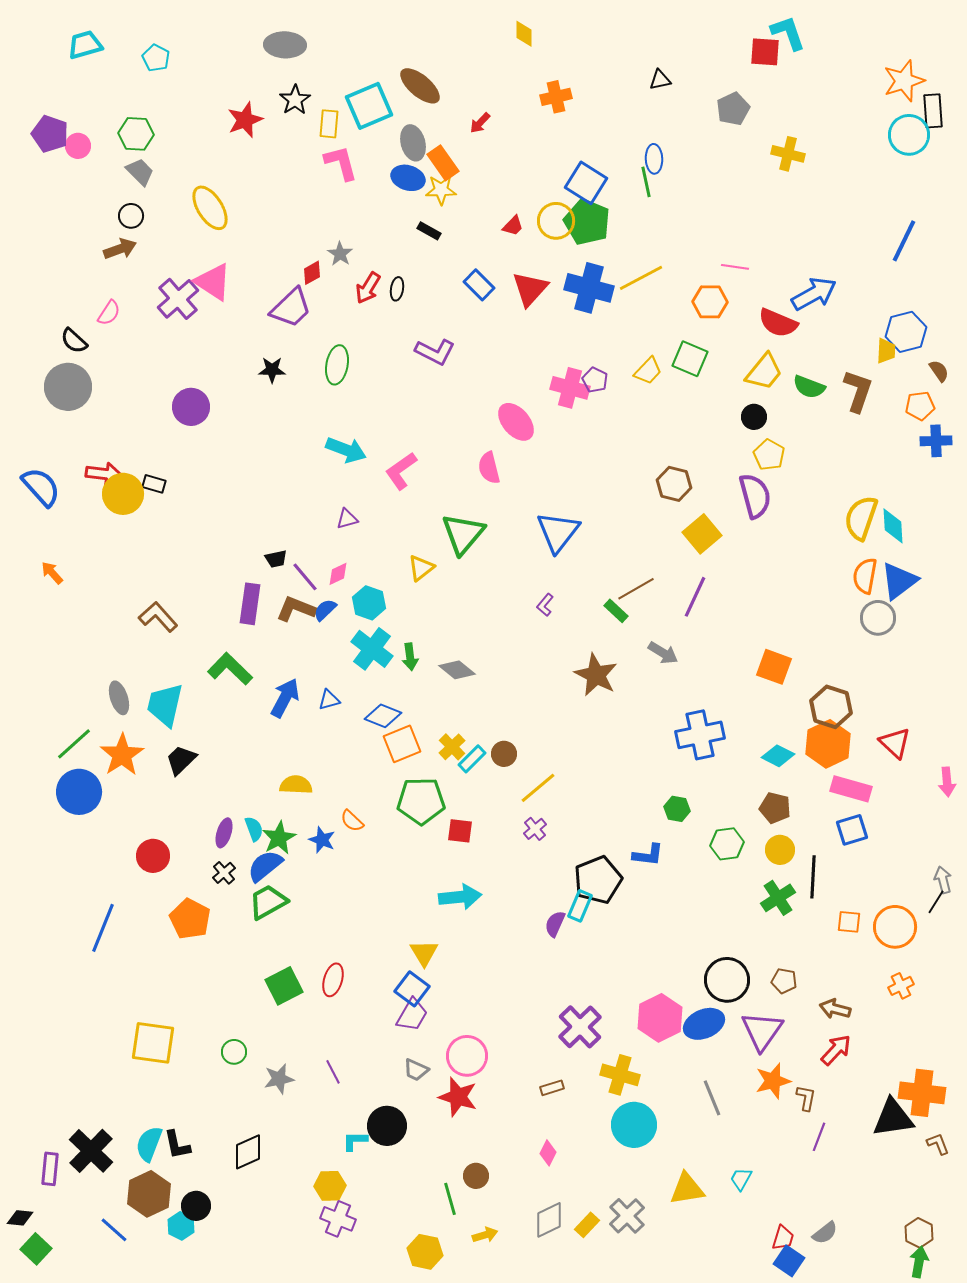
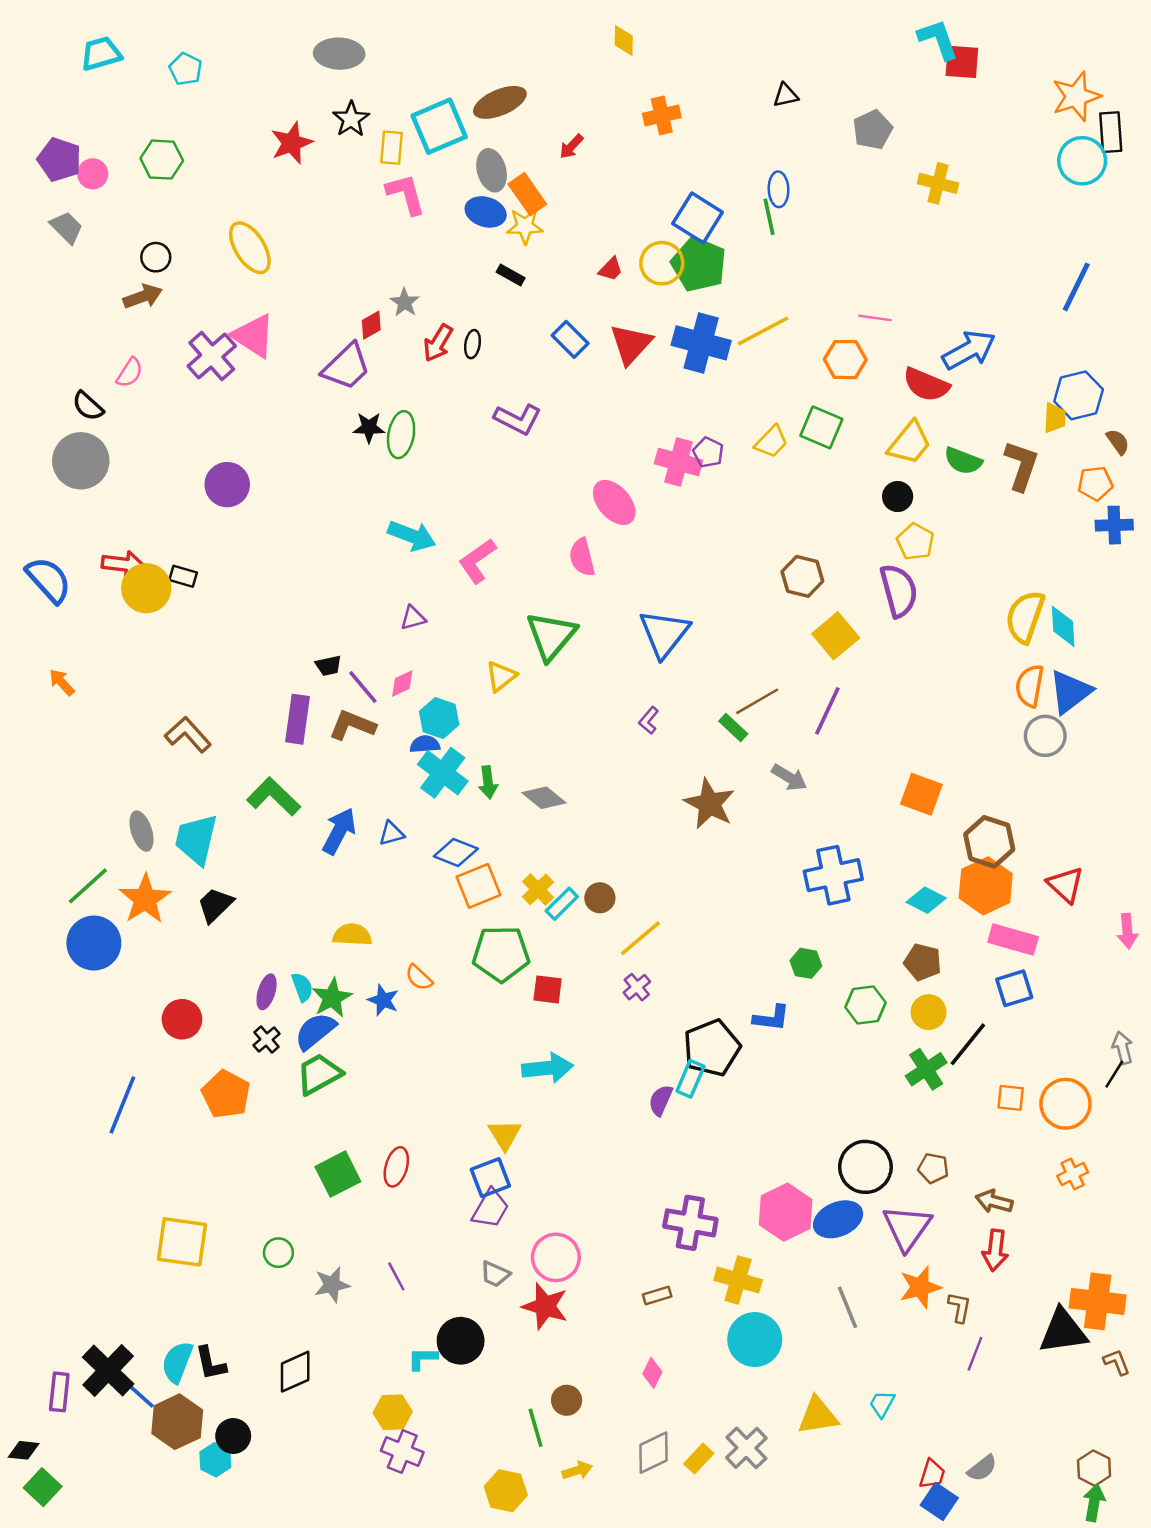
red square: (765, 52) -> (962, 62), moved
brown ellipse: (420, 86) -> (500, 102), turned -63
gray trapezoid: (140, 172) -> (66, 227), moved
black star: (272, 370) -> (369, 427), moved
blue semicircle: (325, 610) -> (425, 744), moved, turned 40
black line: (813, 877) -> (968, 1044), turned 36
blue square: (412, 989) -> (490, 1178), turned 32
purple cross: (580, 1027) -> (690, 1223), turned -36
red arrow: (836, 1050) -> (995, 1250), turned 144
blue line: (114, 1230) -> (139, 1394), moved

